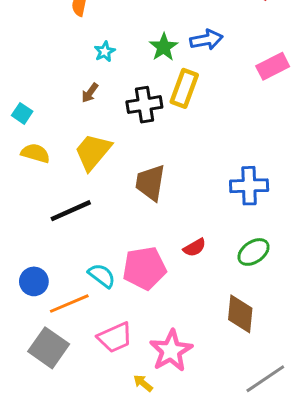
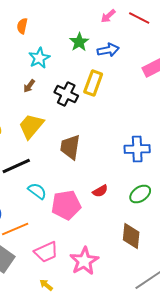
green star: (164, 47) -> (79, 42), moved
cyan star: (105, 52) -> (39, 58), size x1.5
black cross: (144, 105) -> (66, 94), turned 35
cyan semicircle: (102, 276) -> (37, 191), moved
yellow arrow: (143, 383) -> (46, 285), moved

